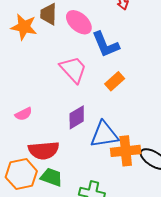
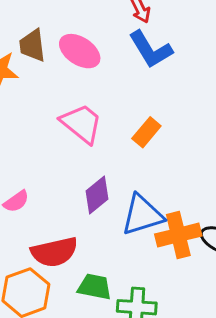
blue L-shape: (106, 44) -> (151, 50), moved
green trapezoid: (51, 177) -> (95, 287), moved

